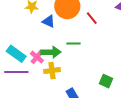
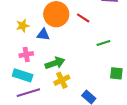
green line: (73, 44) -> (103, 43), moved
pink cross: (37, 57) -> (26, 54), moved, turned -32

